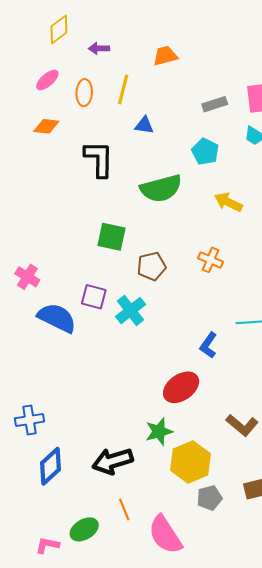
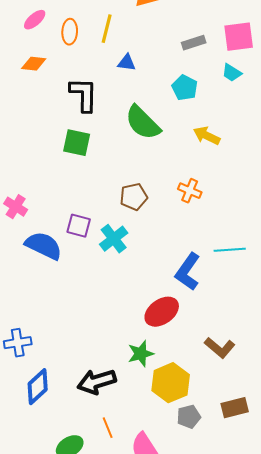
green semicircle: (161, 188) -> (143, 123), turned 60
green square: (112, 237) -> (77, 143), moved
blue L-shape: (208, 345) -> (188, 272), size x1.5

